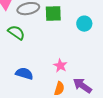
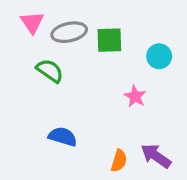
pink star: (60, 66) -> (135, 96), moved

